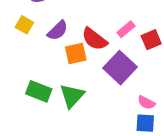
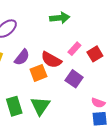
purple square: (120, 68) -> (74, 79), size x0.7
green rectangle: (39, 91) -> (14, 106), turned 60

